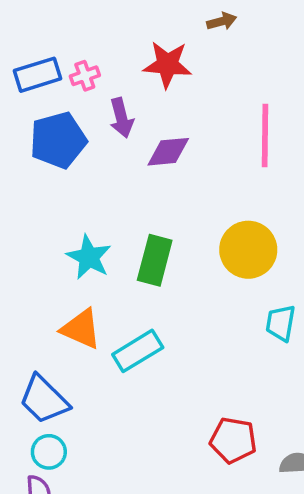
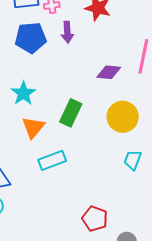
purple diamond: (168, 152) -> (109, 72), moved
cyan star: (89, 257) -> (23, 93), moved
orange triangle: (81, 329) -> (33, 127), moved, turned 35

